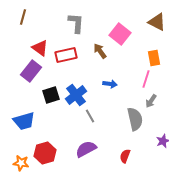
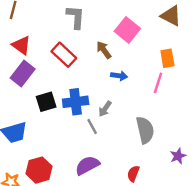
red triangle: (40, 48) -> (21, 45), moved
red rectangle: (66, 55) -> (64, 55), turned 55
blue arrow: (110, 84) -> (119, 76), moved
blue cross: (76, 95) -> (76, 102), turned 30
gray arrow: (151, 101) -> (105, 109), moved

